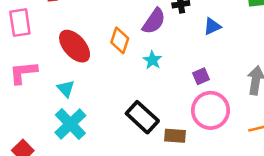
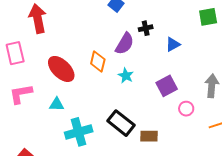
purple square: (201, 76) -> (167, 86), size x1.5
cyan triangle: (66, 89) -> (57, 104), turned -42
pink circle: (210, 110) -> (186, 109), moved, size x0.5
cyan cross: (70, 124) -> (79, 132), moved, turned 32

